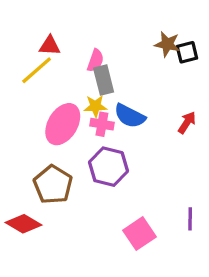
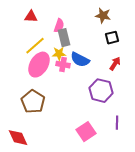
black square: (187, 52) -> (112, 38), moved
yellow line: (37, 70) -> (35, 46), moved
purple hexagon: (108, 167) -> (101, 91), moved
red diamond: (24, 224) -> (18, 138), moved, turned 35

